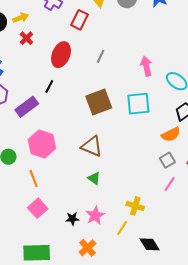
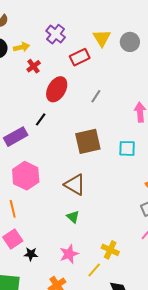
red rectangle: (79, 20) -> (80, 57), turned 30
red cross: (26, 38) -> (34, 66), moved
cyan square: (138, 104) -> (127, 148), size x0.7
black star: (72, 219) -> (31, 254), moved

